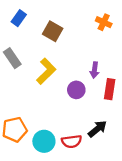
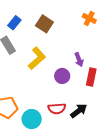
blue rectangle: (19, 18) -> (14, 23), moved
purple arrow: (94, 70) -> (79, 60), turned -32
red semicircle: (72, 141) -> (57, 109), moved

